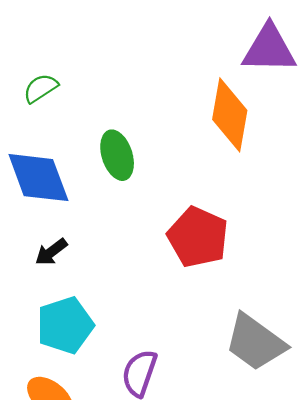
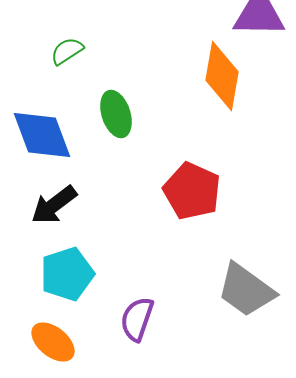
green semicircle: (41, 88) -> (67, 51), moved
black arrow: (51, 252) -> (54, 205), size x1.5

